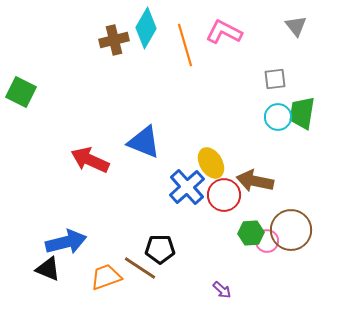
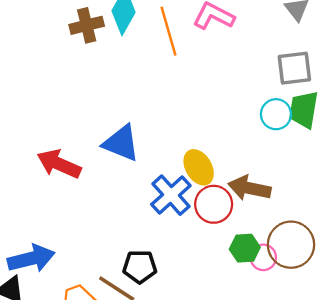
gray square: (275, 79) -> (294, 68), moved, size x1.4

